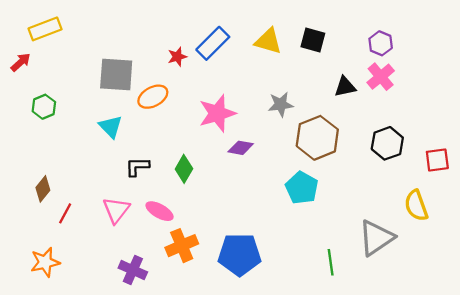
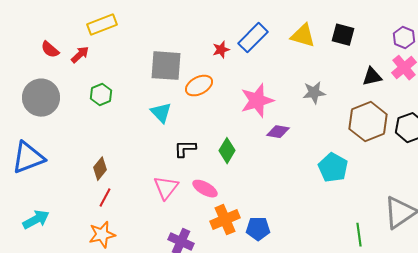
brown hexagon: (317, 138) -> (368, 122), moved
red line: (65, 213) -> (105, 198), moved
blue pentagon: (240, 254) -> (258, 229), moved, size x0.6

